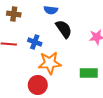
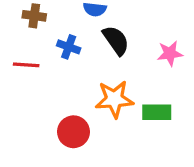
blue cross: (35, 42) -> (69, 47), moved
orange star: (50, 63) -> (114, 99), moved

